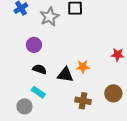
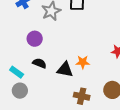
cyan rectangle: (38, 92) -> (17, 72), moved
gray circle: (24, 106) -> (20, 91), moved

